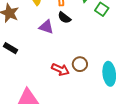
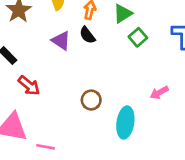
red arrow: (60, 69) -> (29, 85), moved

